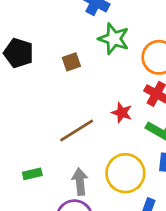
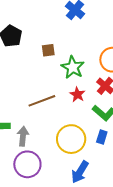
green star: (114, 39) -> (73, 67), moved
gray arrow: (80, 182) -> (23, 136), moved

